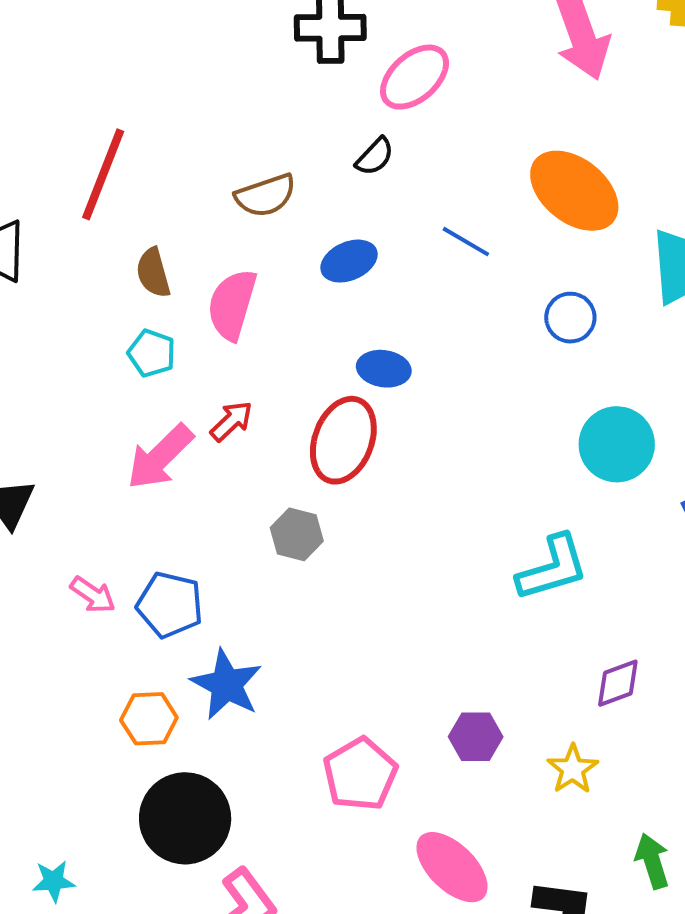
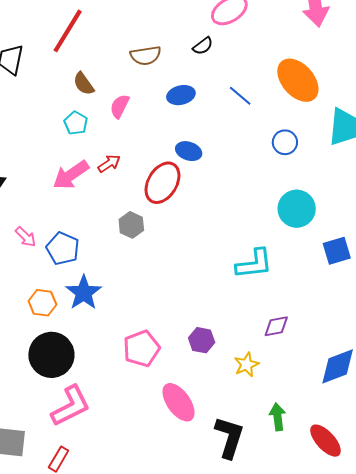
brown semicircle: (153, 273) -> (84, 84), turned -30
pink semicircle: (232, 305) -> (120, 106), size x0.7

